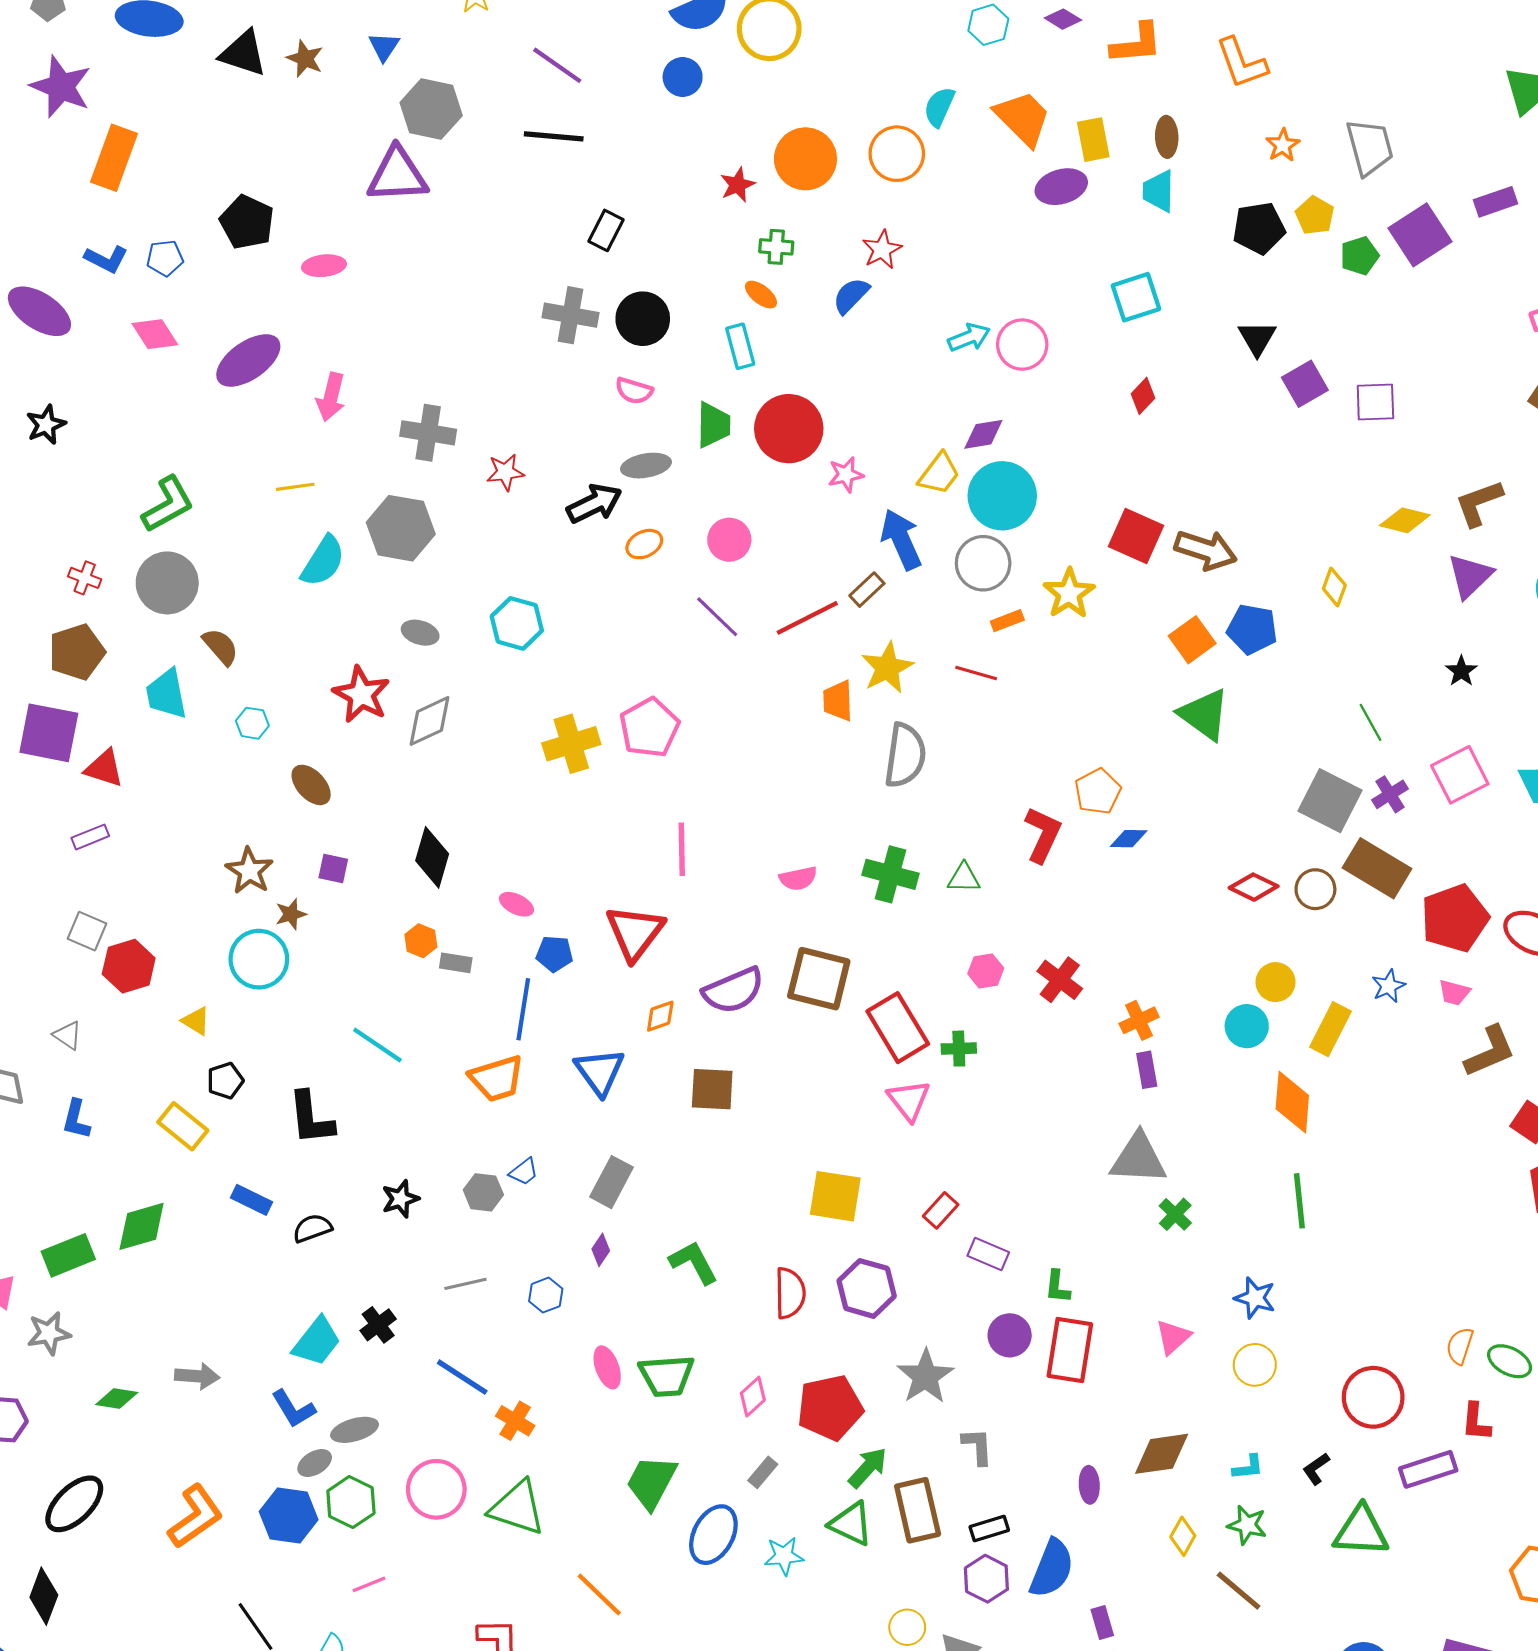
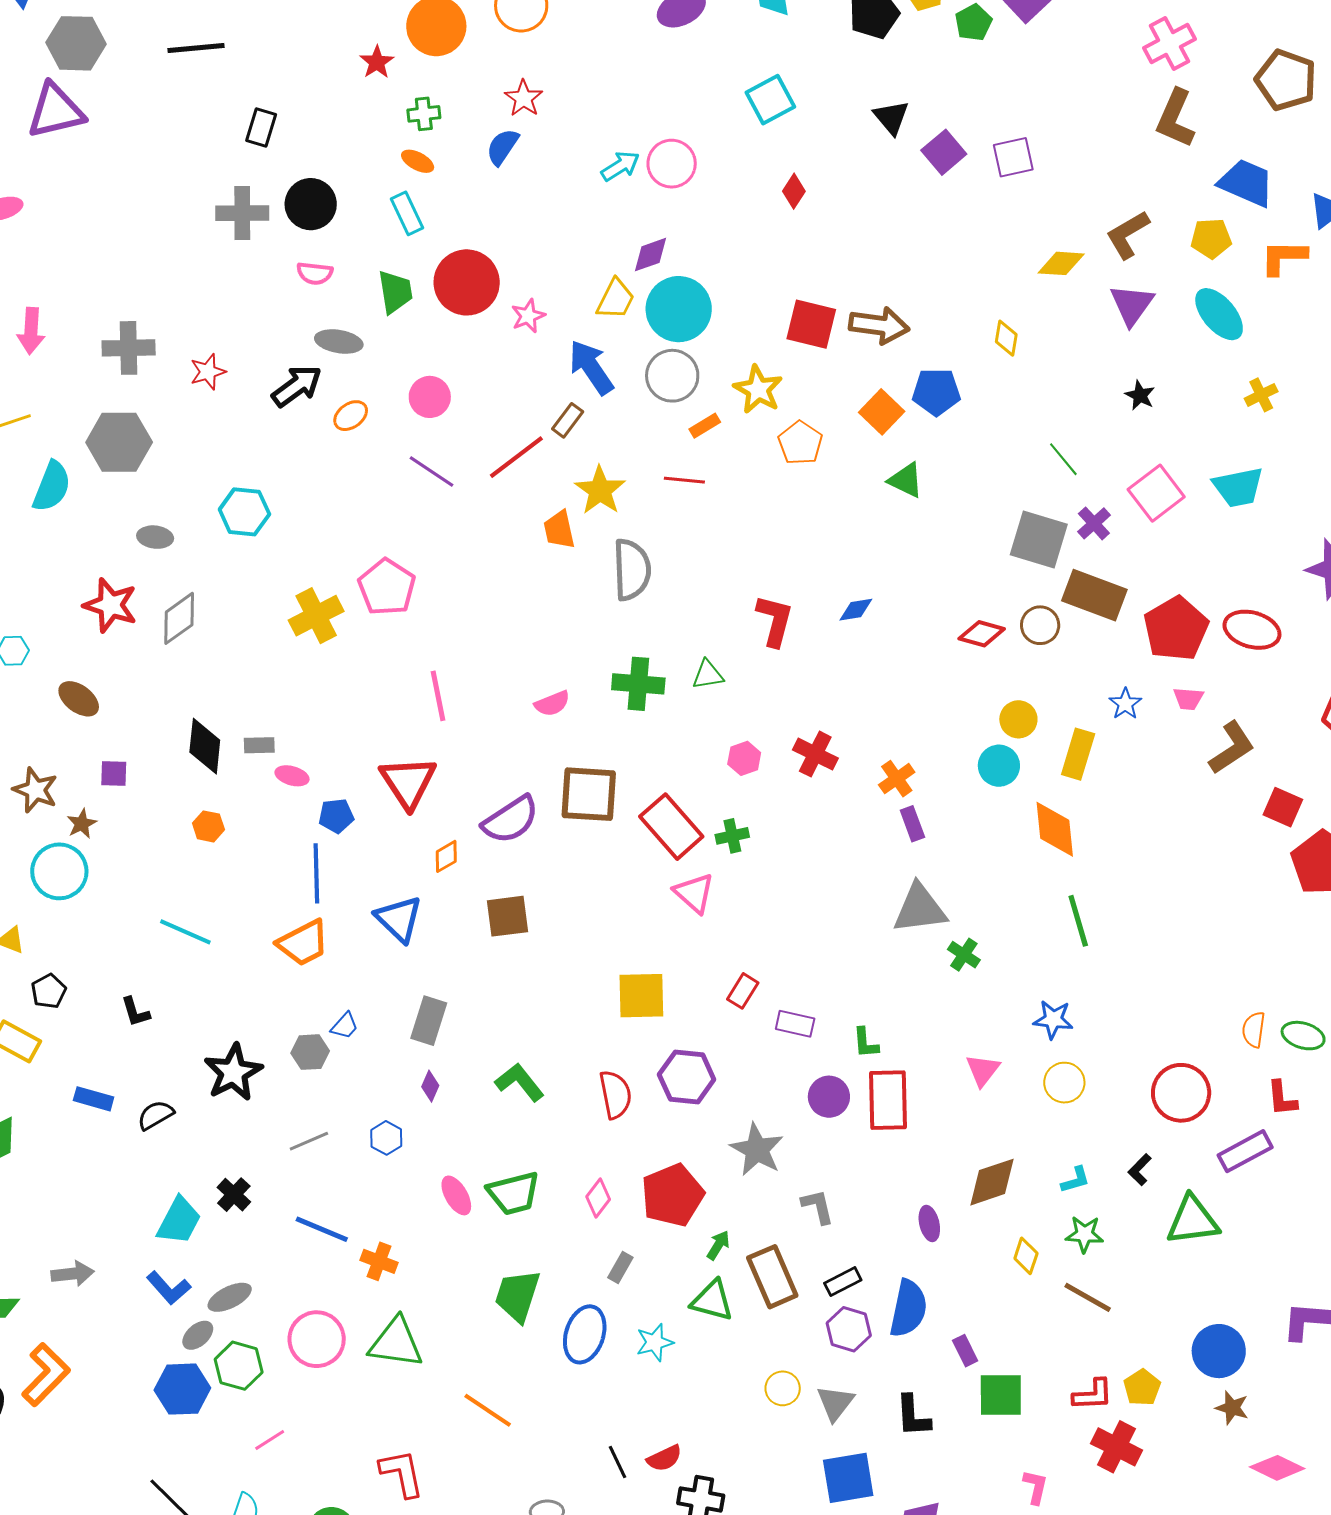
gray ellipse: (646, 466) -> (339, 342), turned 30
green triangle: (1204, 714) -> (906, 480), size x0.7
orange pentagon: (1098, 791) -> (800, 443), moved
gray rectangle: (456, 963) -> (259, 745), moved
black L-shape: (311, 1118) -> (135, 1012), size x0.6
black star: (400, 1199) -> (233, 1072), size x1.6
green arrow: (868, 1468) -> (718, 1245), size x0.7
orange L-shape: (195, 1516) -> (46, 1375), moved

